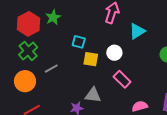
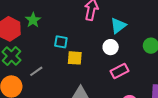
white circle: (114, 53) -> (111, 47), moved
pink rectangle: (122, 79) -> (119, 71), moved, turned -66

